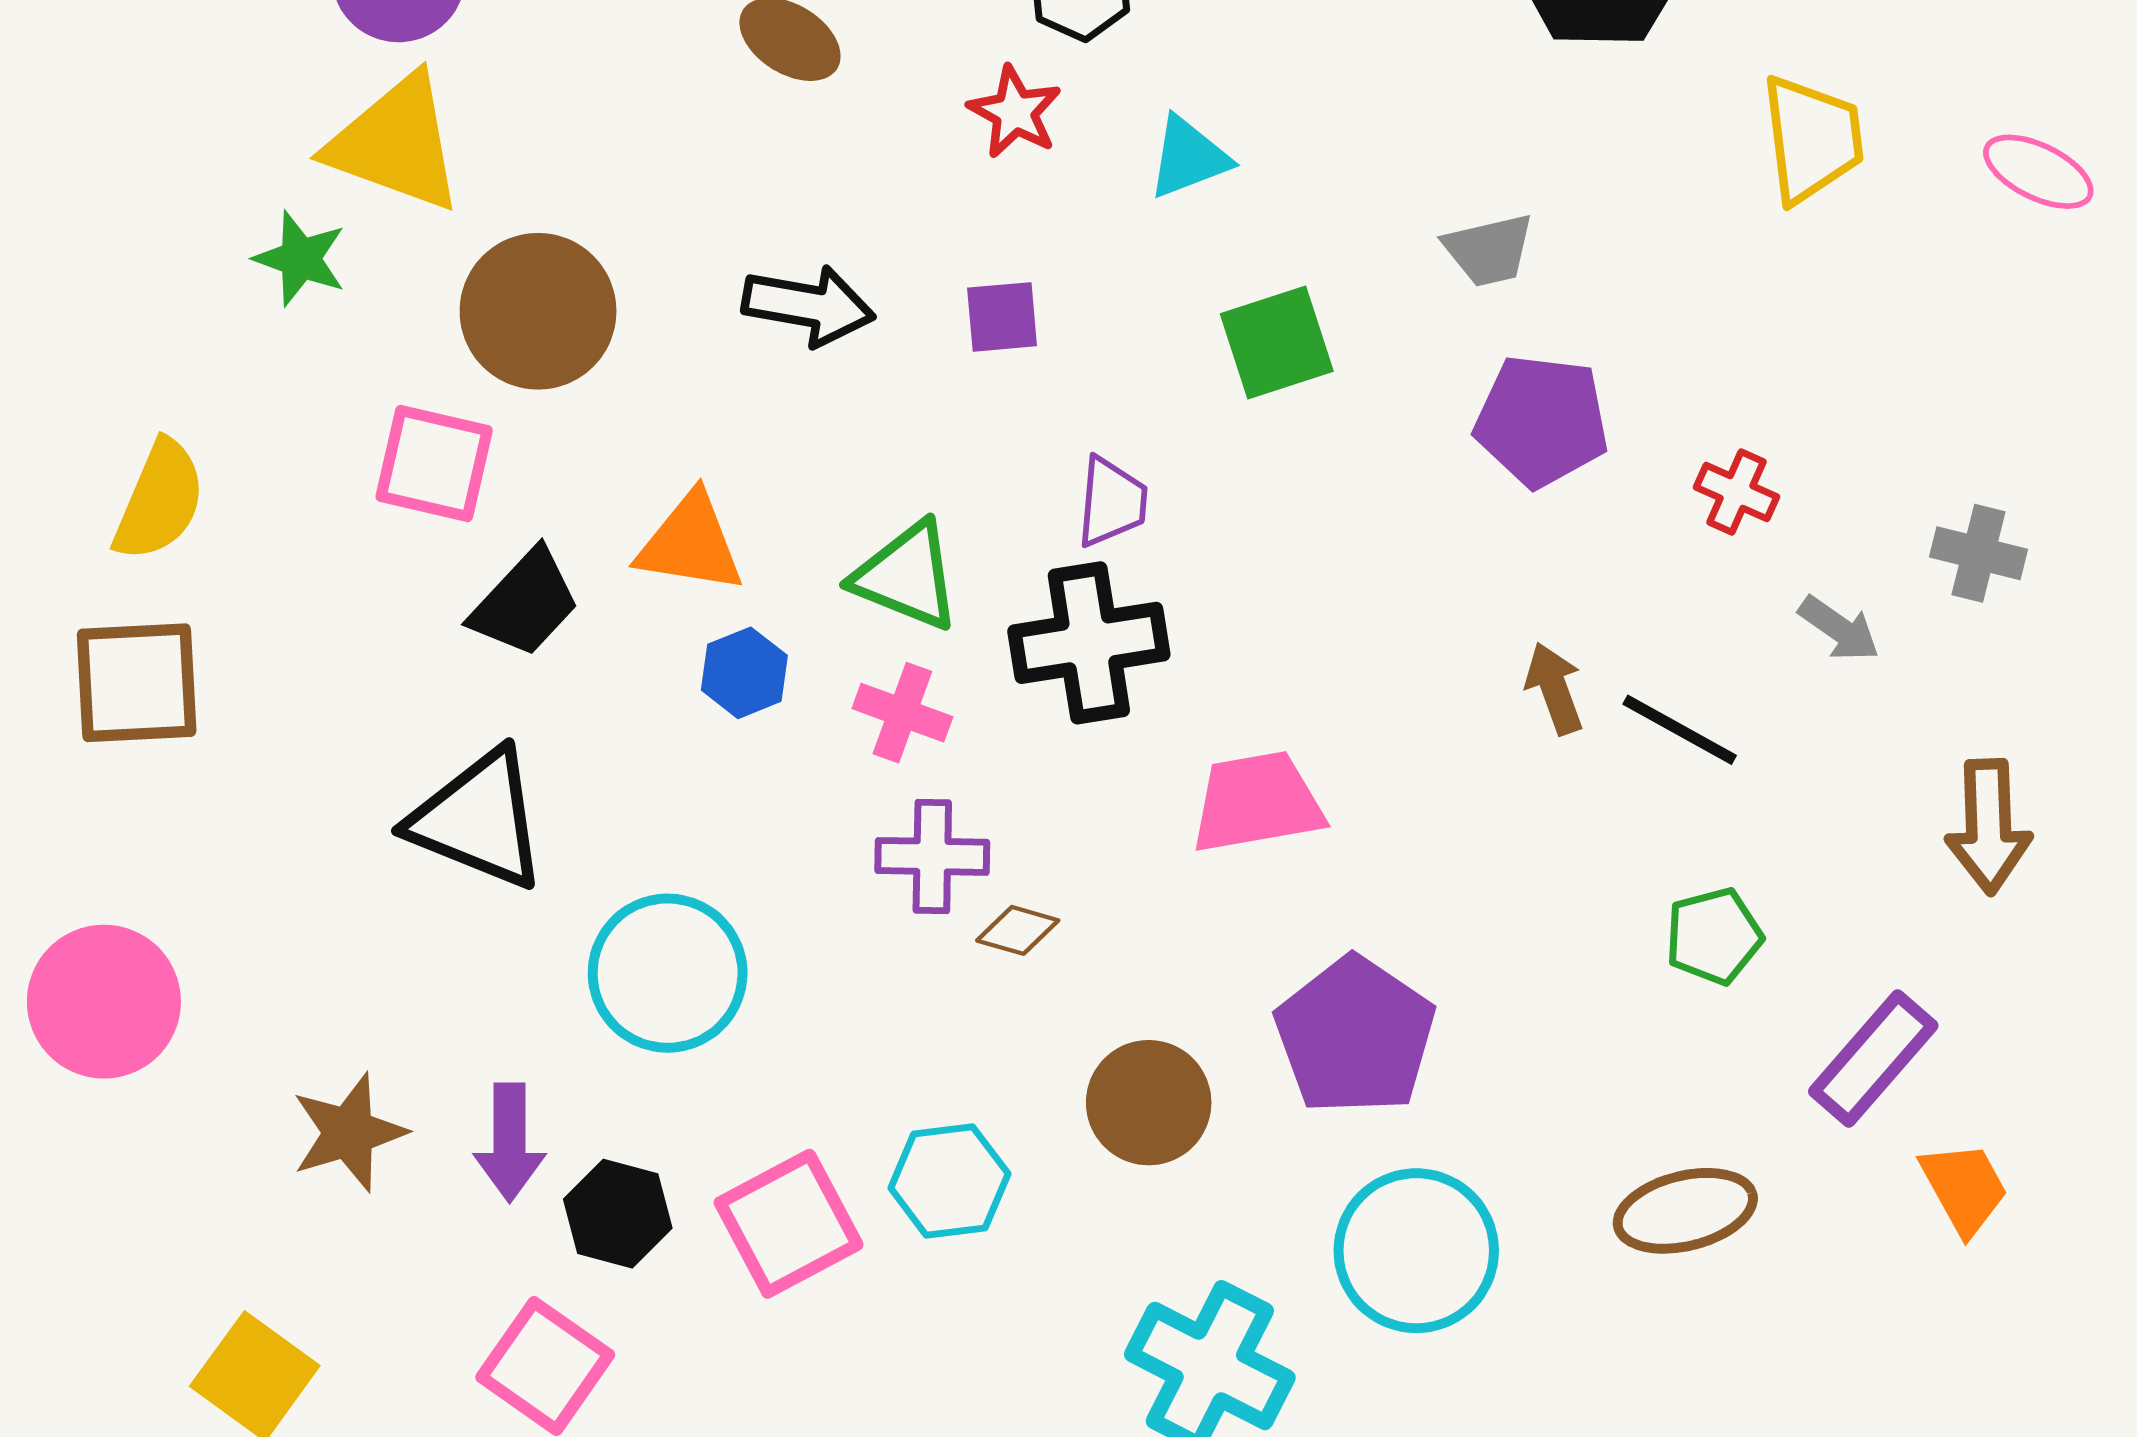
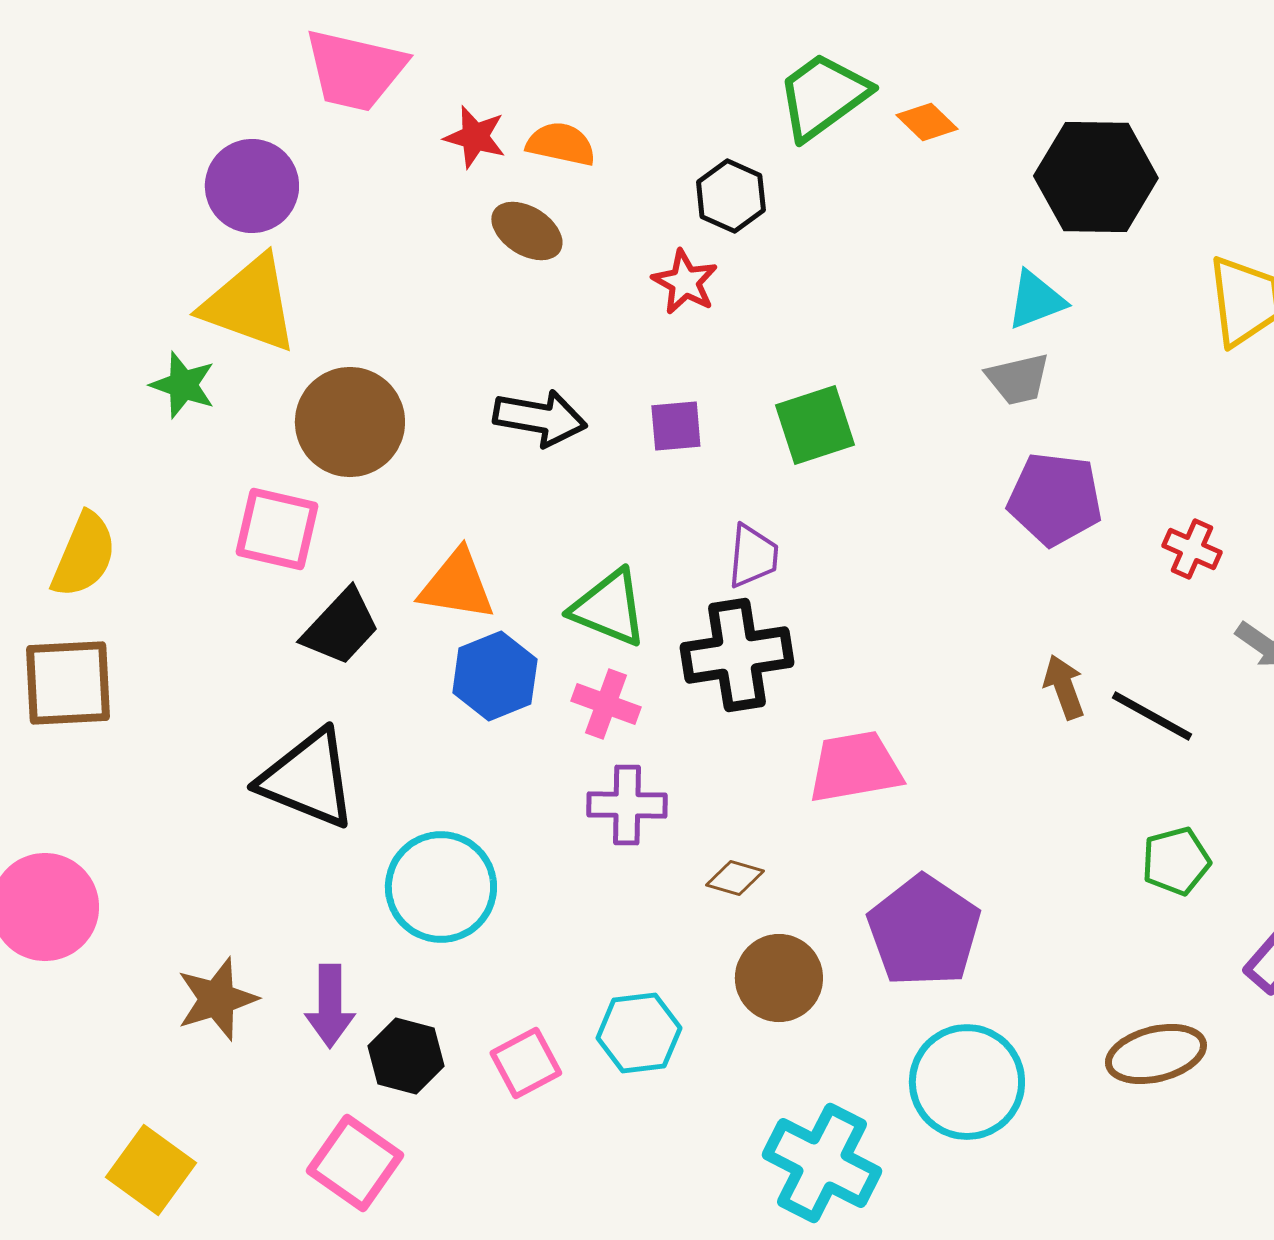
cyan triangle: (1189, 158) -> (1036, 300), moved
green square: (1277, 343) -> (815, 425), moved
blue hexagon: (744, 673) -> (495, 676), size x1.4
brown diamond: (1018, 930) -> (735, 878), moved
pink square: (789, 1224) -> (526, 1063), size x0.7

